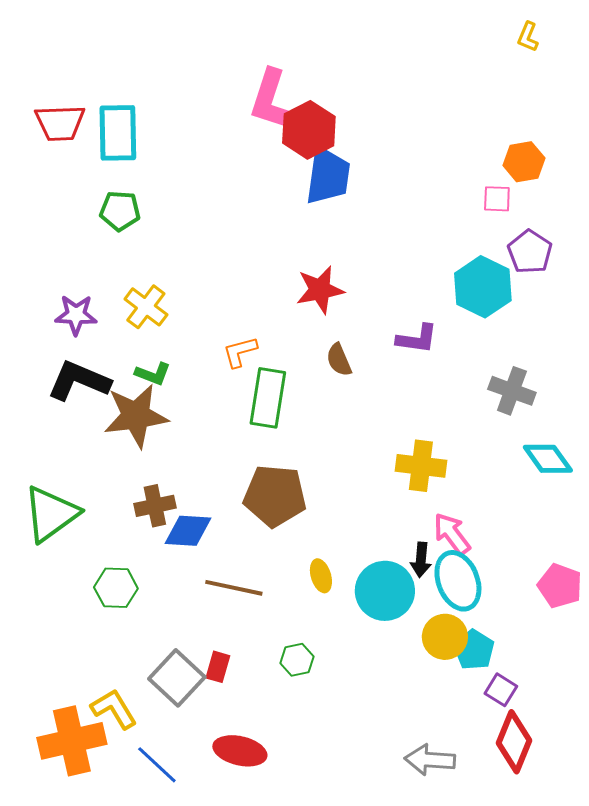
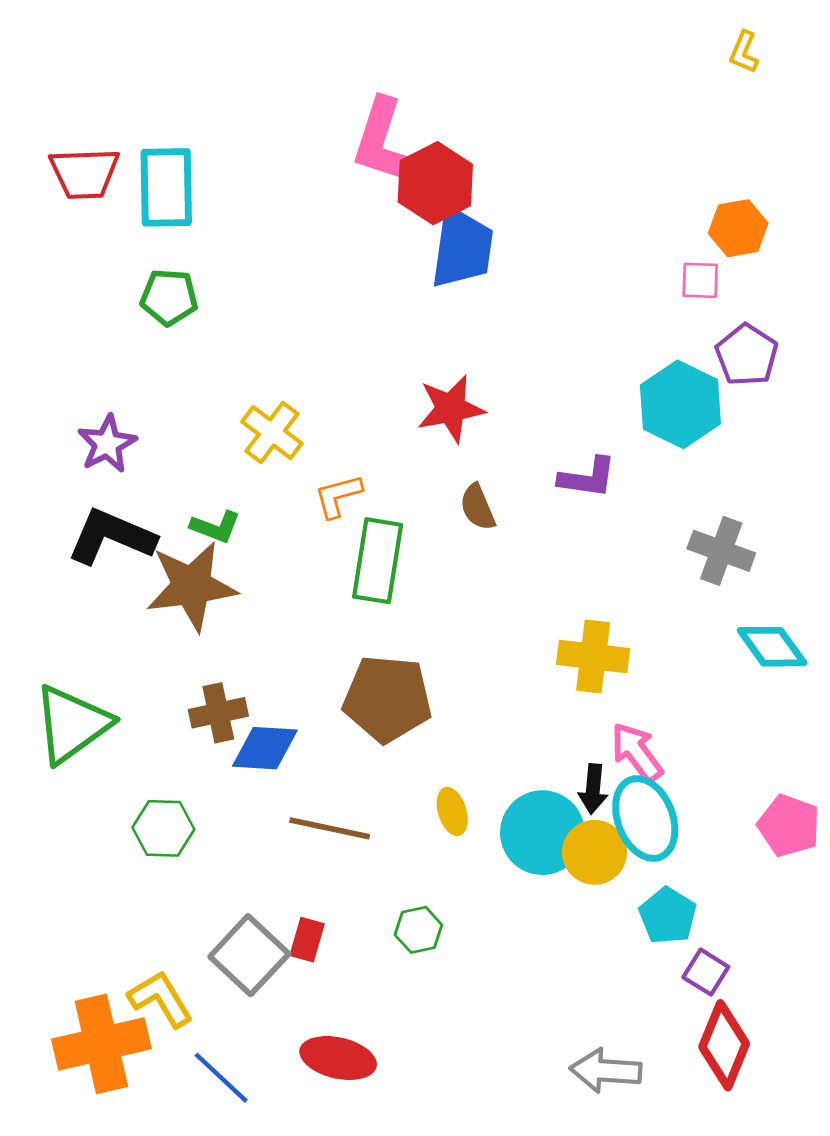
yellow cross: (146, 307) -> (272, 433), moved
purple star: (76, 315) -> (107, 444), turned -30
yellow circle: (445, 637) -> (595, 852), moved

